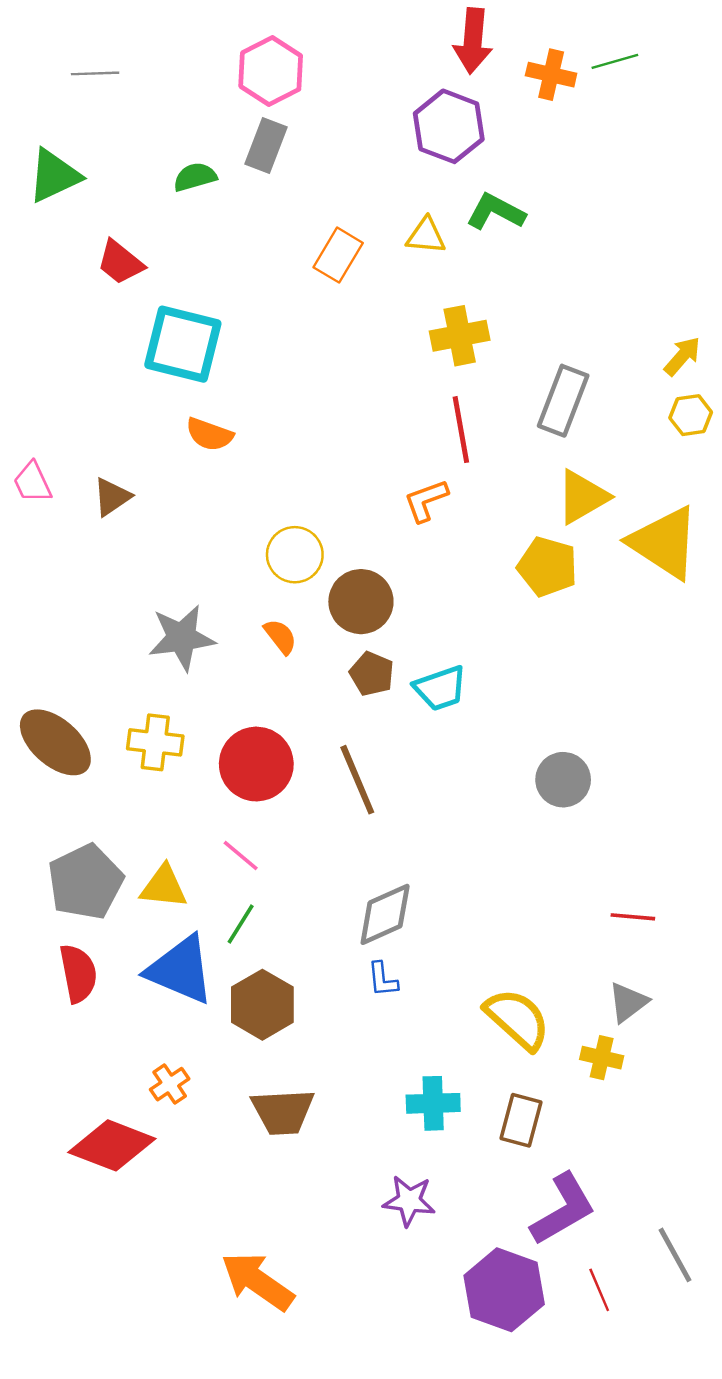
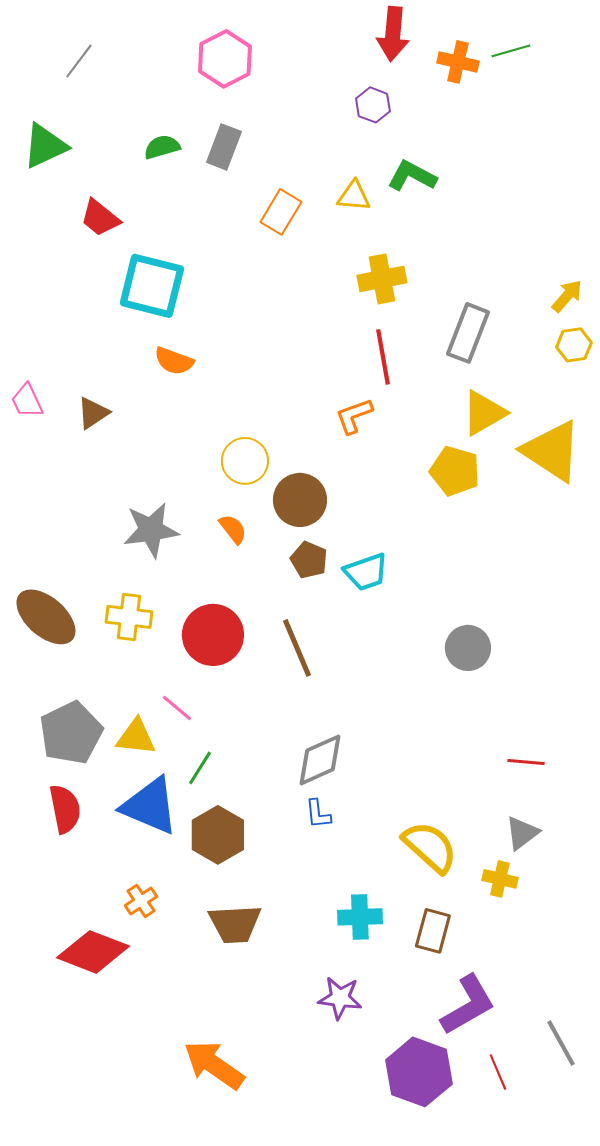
gray line: (95, 73) -> (79, 61), turned -51
purple hexagon: (449, 126) -> (373, 105), size x0.6
gray rectangle: (266, 146) -> (224, 147), moved
pink line: (241, 855) -> (177, 708), moved

